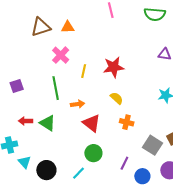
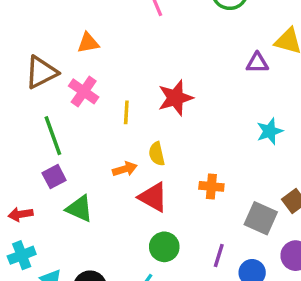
brown triangle: (41, 27) -> (41, 72), moved
purple square: (17, 86) -> (54, 177), moved
green line: (56, 88) -> (53, 136), moved
yellow semicircle: (117, 98) -> (157, 154), moved, turned -136
red arrow: (26, 121) -> (20, 214), moved

